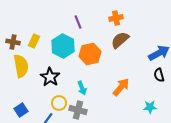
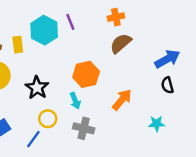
yellow rectangle: (34, 41) -> (18, 45), turned -32
cyan hexagon: (63, 46) -> (44, 30), moved
orange hexagon: (90, 54) -> (86, 74), moved
gray cross: (78, 110) -> (84, 128), moved

